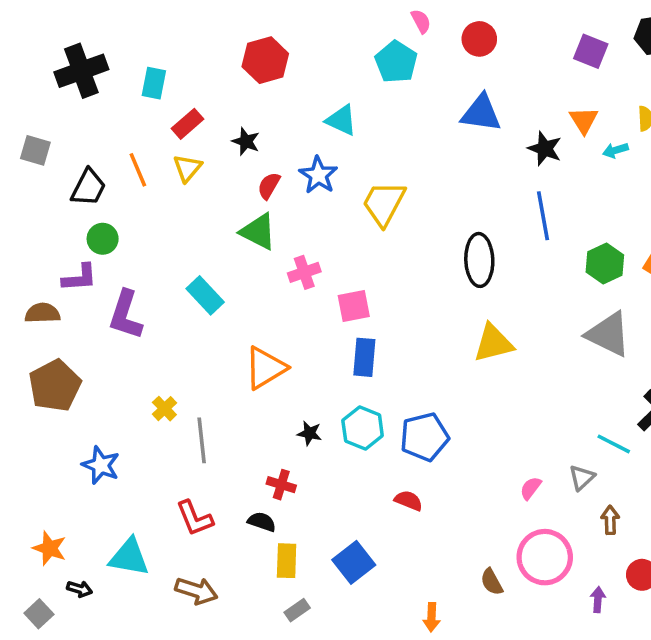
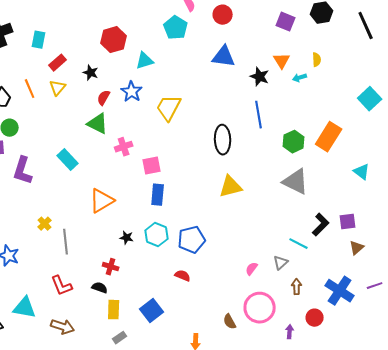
red hexagon: (265, 60) -> (114, 40), moved
cyan triangle: (341, 120) -> (145, 61), turned -42

